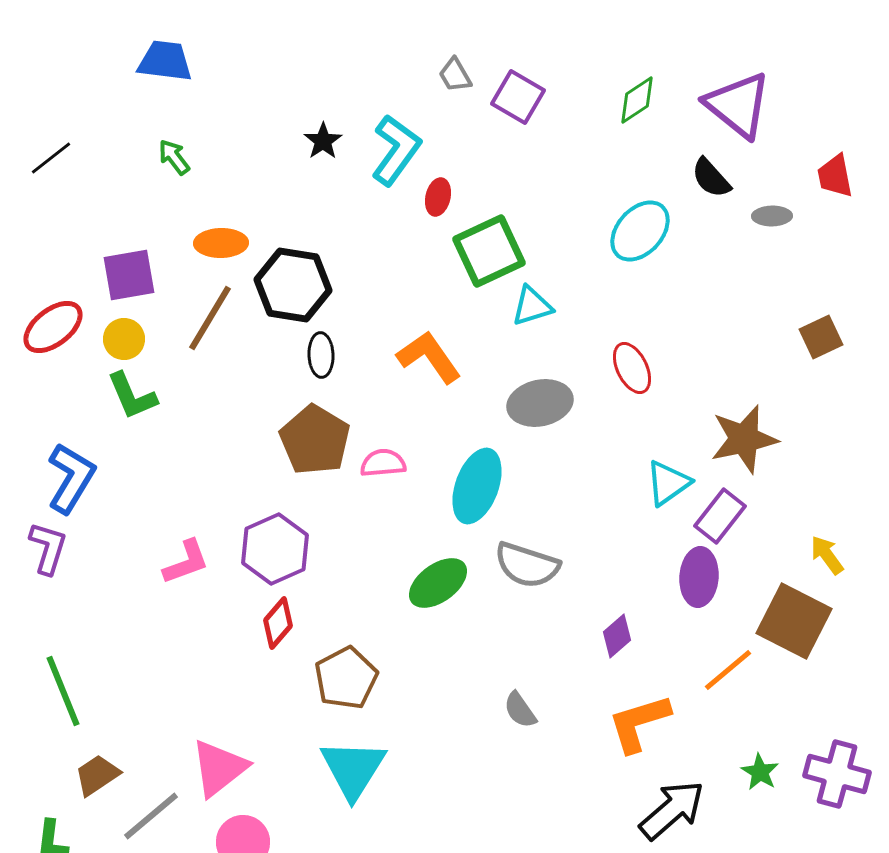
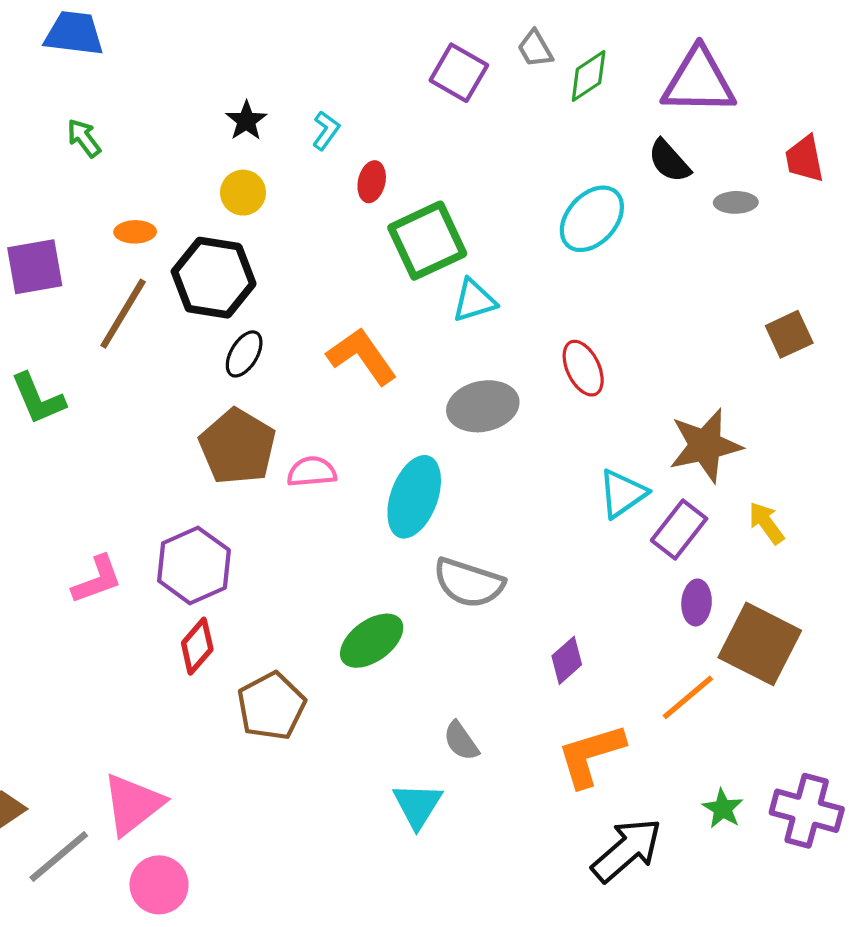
gray trapezoid: (455, 75) -> (535, 49), moved
purple triangle: (738, 105) -> (699, 81), turned -38
cyan L-shape: (396, 150) -> (326, 130), size x0.5
orange ellipse: (221, 243) -> (135, 232), size x0.7
yellow circle: (124, 339) -> (243, 193), moved
black ellipse: (321, 355) -> (244, 354), turned 33
yellow arrow: (827, 555) -> (766, 523), moved
purple ellipse: (699, 577) -> (697, 603), moved, size x0.7
green ellipse: (438, 583) -> (372, 641), moved
cyan triangle: (353, 769) -> (417, 805), moved, size x0.7

